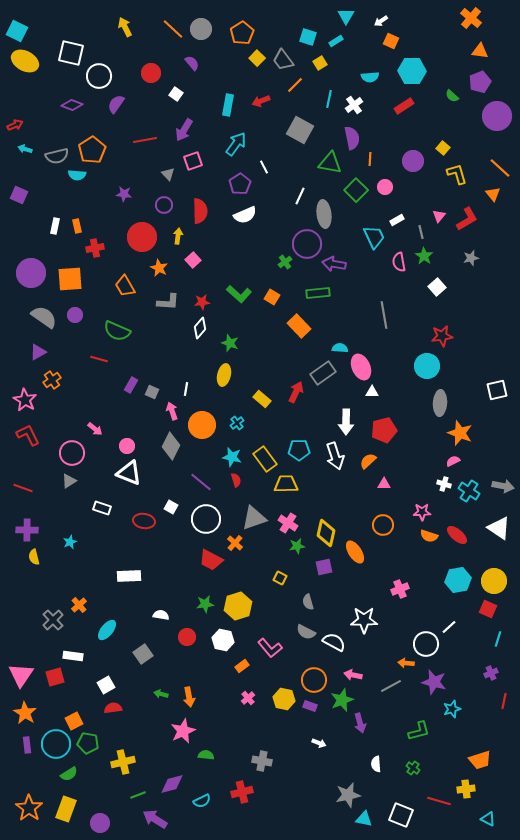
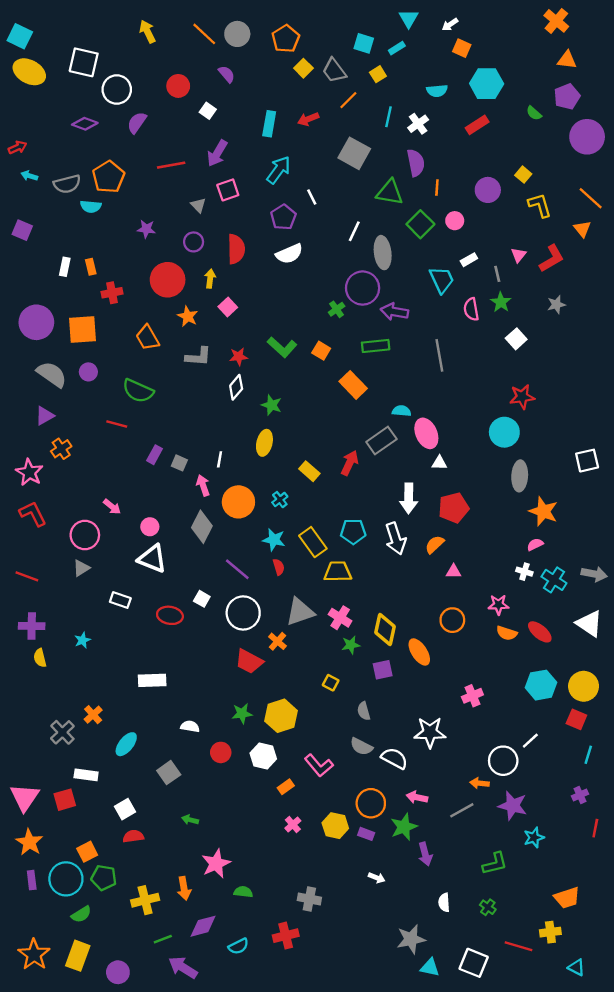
gray line: (384, 315) -> (439, 355), moved
orange arrow: (189, 697) -> (184, 888), moved

